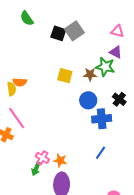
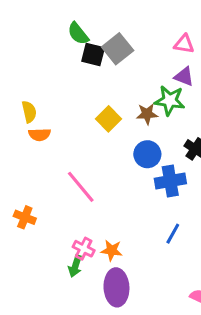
green semicircle: (27, 18) -> (78, 33), moved
yellow square: (65, 76) -> (109, 119), turned 35
yellow semicircle: (12, 89) -> (29, 112), moved
pink line: (17, 118) -> (81, 187), moved

